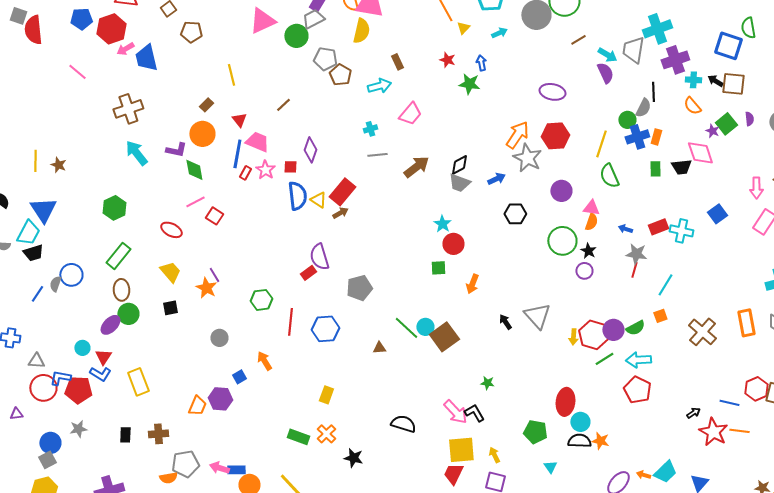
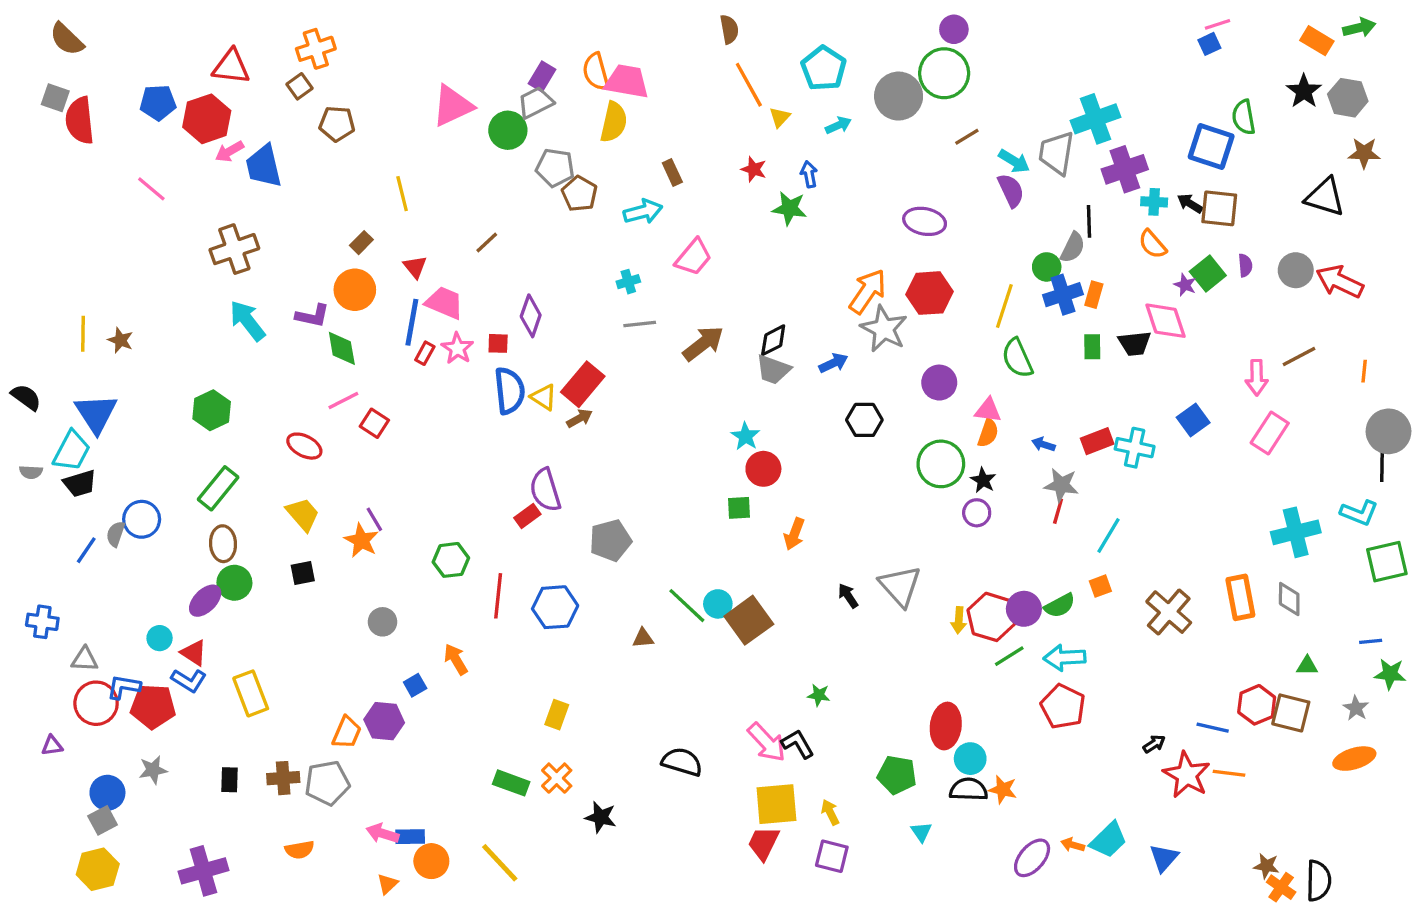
red triangle: (103, 357) -> (194, 653), turned -30
gray pentagon: (185, 464) -> (327, 783), moved

